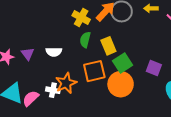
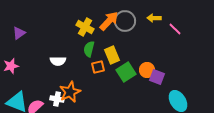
purple triangle: (28, 54) -> (19, 33), moved, turned 32
orange square: (94, 71) -> (98, 67), moved, size x0.6
orange circle: (121, 84) -> (147, 70), moved, size x0.6

